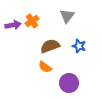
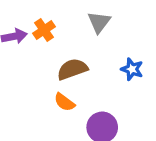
blue star: (79, 46) -> (132, 69), moved

